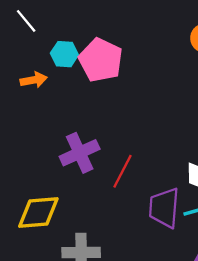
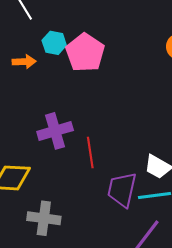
red line: (123, 171) -> (90, 152), turned -44

